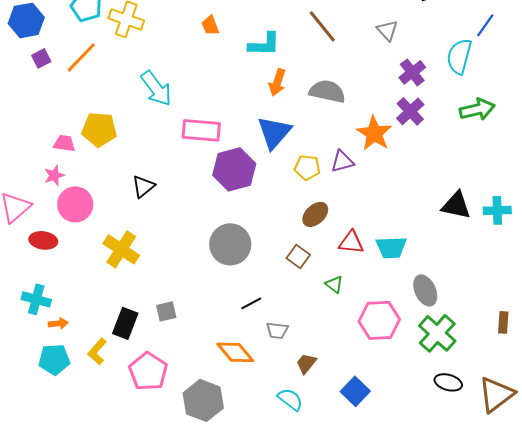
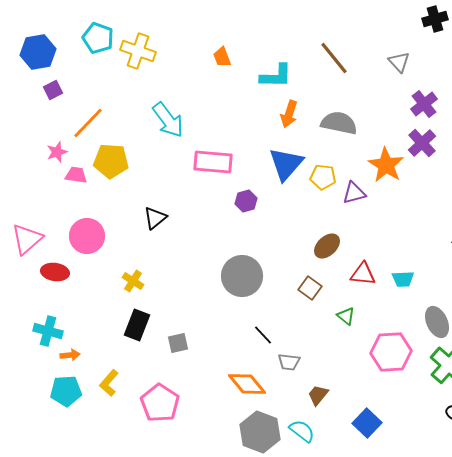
orange line: (81, 57) -> (88, 123), moved
yellow pentagon: (307, 167) -> (323, 177), moved
purple hexagon: (234, 169) -> (246, 201), size x0.5
pink star: (54, 175) -> (57, 152), moved
cyan trapezoid: (391, 247) -> (403, 279), size x0.7
yellow cross: (121, 249) -> (133, 281), size x0.6
black line: (251, 303) -> (263, 335), turned 75
black rectangle: (125, 323) -> (137, 325), moved
gray hexagon: (203, 400) -> (260, 432), moved

